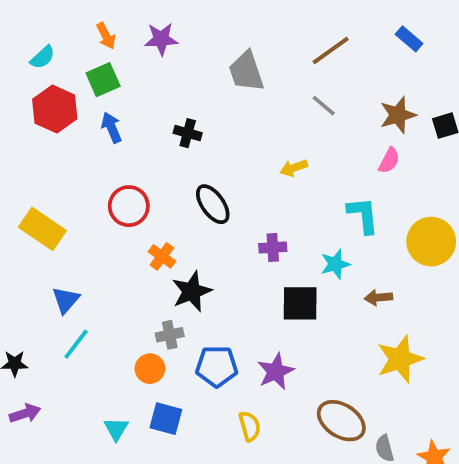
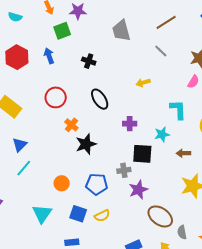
cyan semicircle: (43, 57) -> (15, 17), turned 56
green square: (103, 80) -> (62, 31), moved
red hexagon: (55, 109) -> (17, 57), moved
gray cross: (170, 335) -> (124, 170), moved
purple star: (276, 371) -> (138, 190), moved
blue square: (166, 419) -> (78, 214), moved
yellow semicircle: (250, 426) -> (102, 216), moved, turned 77
cyan triangle: (116, 429) -> (42, 214), size x1.5

